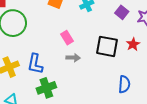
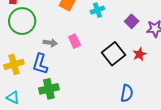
black square: (107, 46) -> (113, 54), turned 35
gray arrow: (73, 58) -> (50, 43), moved

